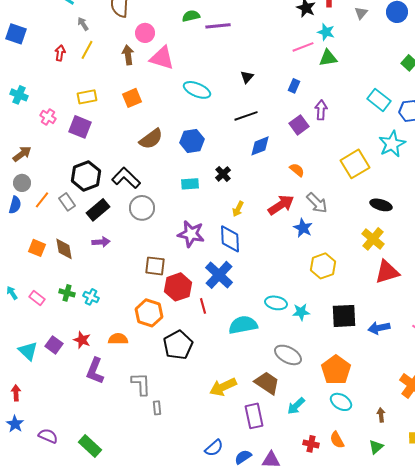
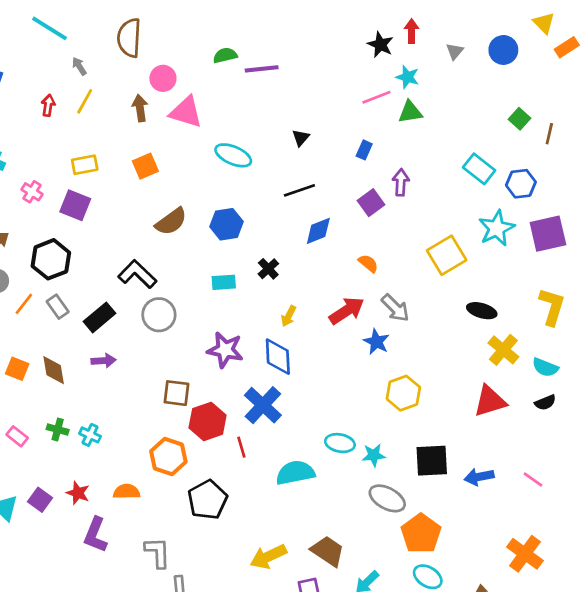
black hexagon: (86, 176) -> (51, 259), moved
yellow cross: (373, 239) -> (503, 350), moved
gray ellipse: (288, 355) -> (387, 498), moved

